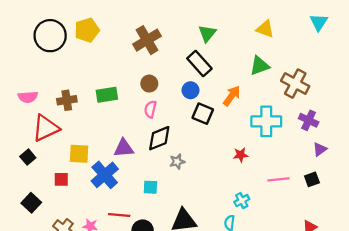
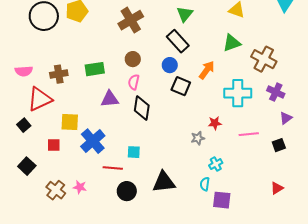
black diamond: (159, 138) -> (142, 108), turned -60
purple triangle: (124, 148) -> (110, 99), moved
gray star: (177, 162) -> (198, 138), moved
pink line: (279, 179) -> (249, 134), moved
red line: (119, 215) -> (113, 168), moved

